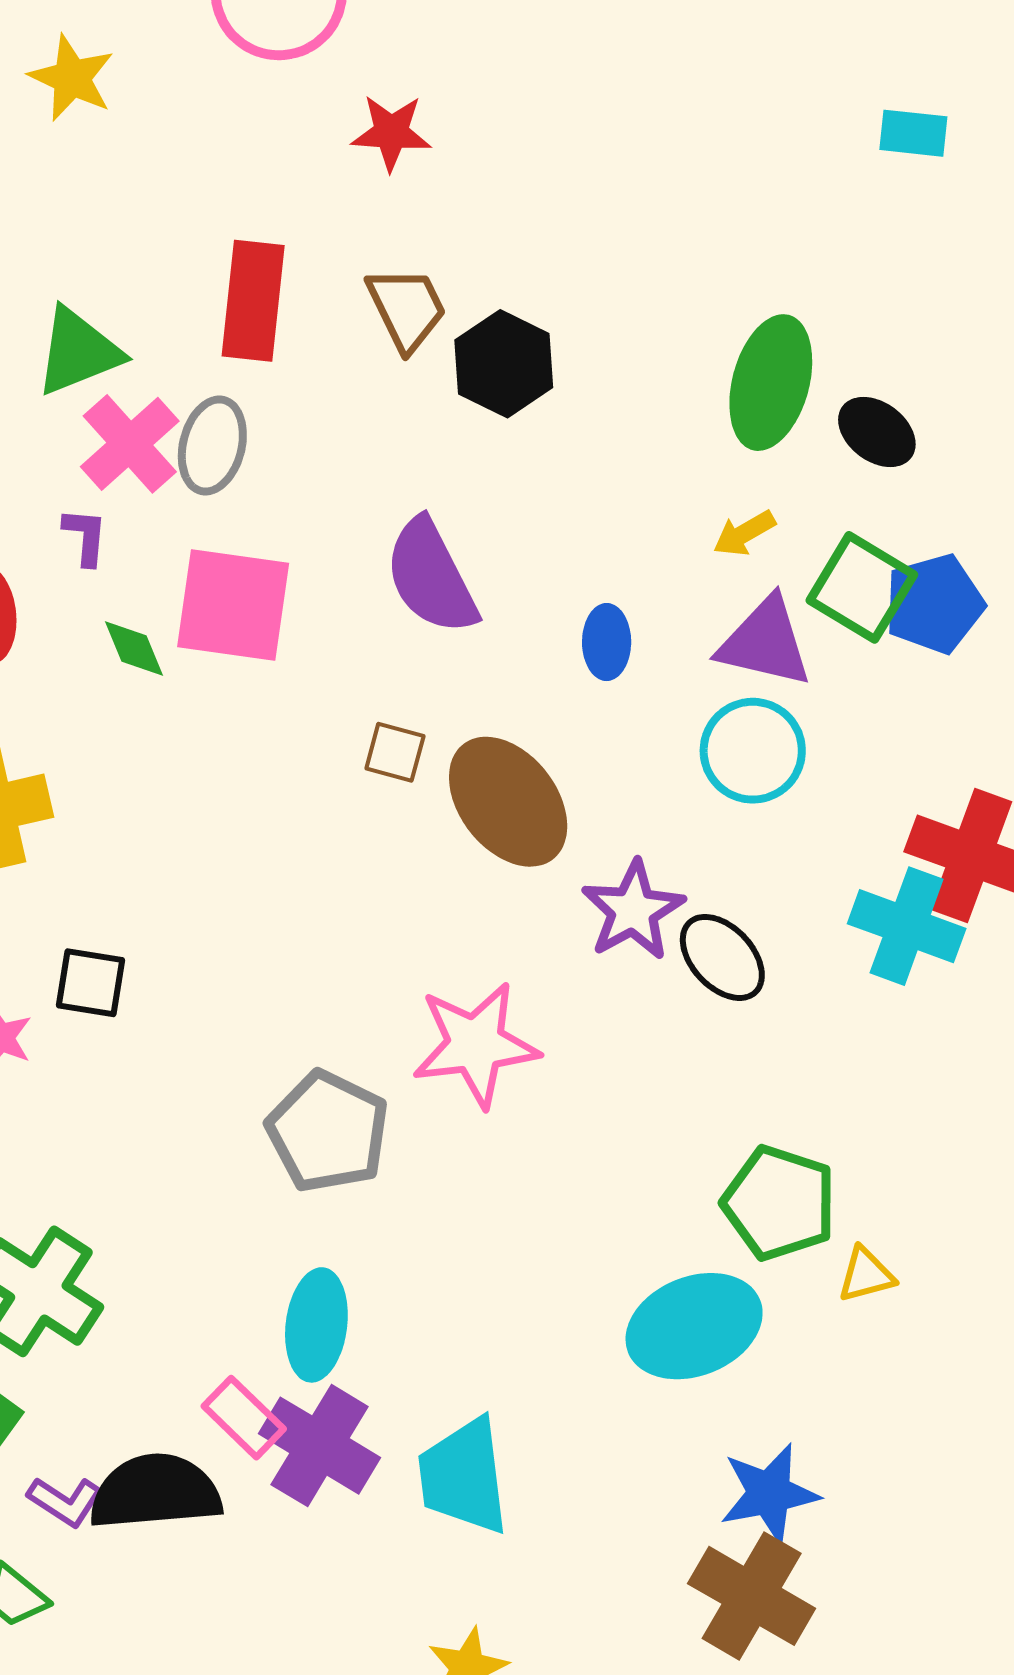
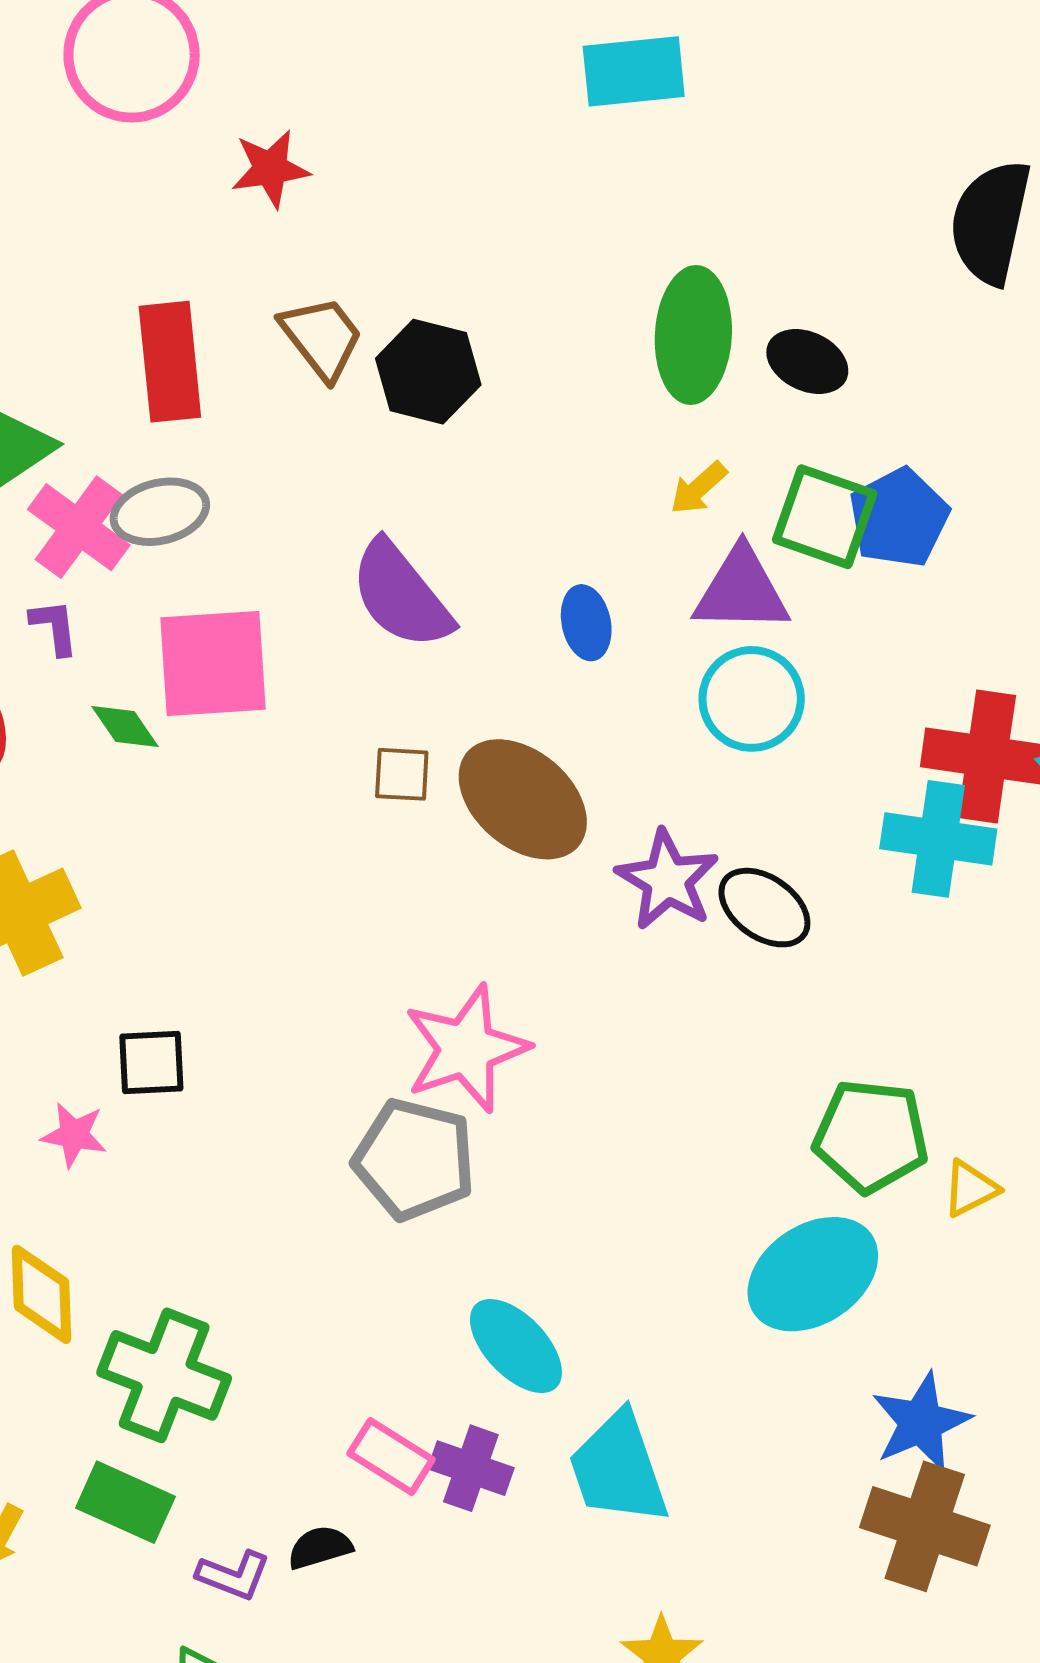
cyan rectangle: (913, 133) -> (634, 71), moved, size x1.5
gray ellipse: (212, 445) -> (160, 512), turned 74
pink star: (476, 1045) -> (466, 1049), moved
cyan ellipse: (316, 1325) -> (516, 1346), moved, turned -39
purple cross: (320, 1446) -> (471, 1468), size x0.7
black semicircle: (155, 1492) -> (320, 1547), size x0.5

